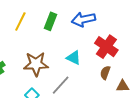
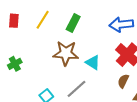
blue arrow: (83, 19) -> (121, 24), moved
brown star: (36, 64) -> (66, 53), moved

